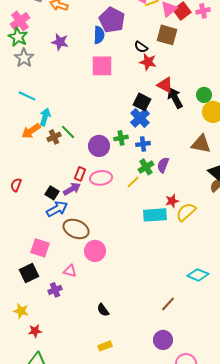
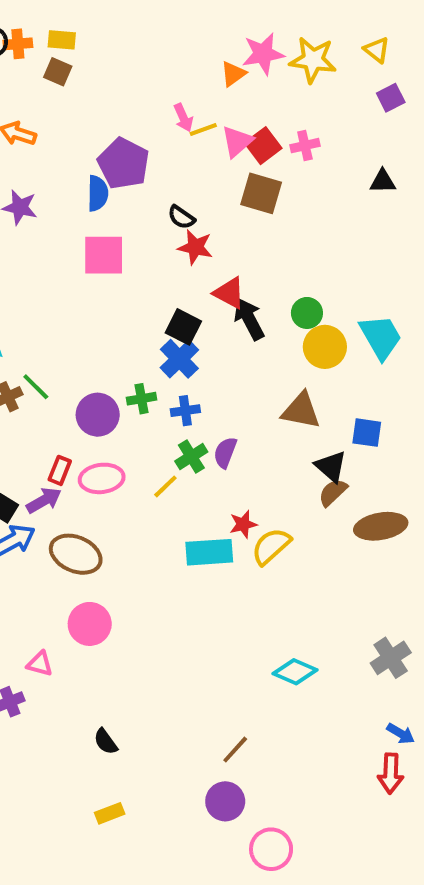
brown square: (167, 35) -> (261, 193), moved
brown ellipse: (76, 229) -> (76, 554), moved
brown line: (168, 304) -> (235, 750), moved

